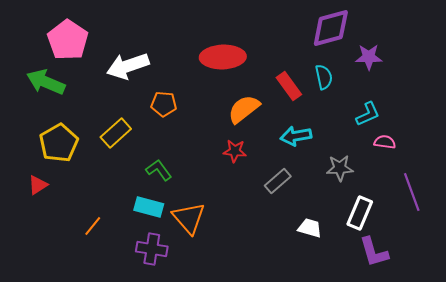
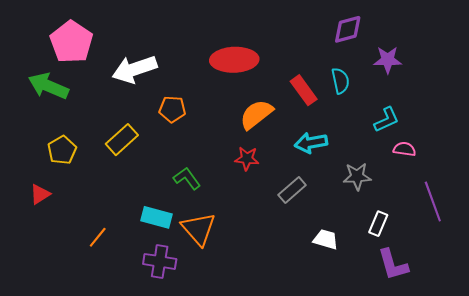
purple diamond: (331, 28) -> (348, 29), size x0.7
yellow pentagon: (59, 143) -> (62, 150), size x0.7
green L-shape: (159, 170) -> (187, 178), moved
white rectangle: (360, 213) -> (378, 224), size x0.7

